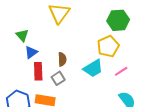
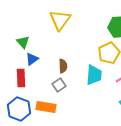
cyan trapezoid: (93, 68) -> (94, 75), turned -55
red rectangle: (38, 71) -> (21, 78), moved

